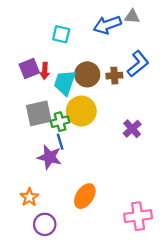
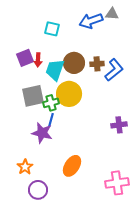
blue L-shape: (138, 64) -> (114, 70), moved
purple cross: (132, 129) -> (119, 125), moved, turned 35
blue line: (60, 142) -> (51, 120), turned 32

